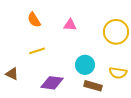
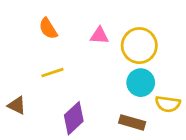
yellow circle: (116, 32) -> (139, 46), moved
cyan circle: (85, 65) -> (141, 83), moved
purple diamond: (52, 83) -> (74, 118), turned -50

